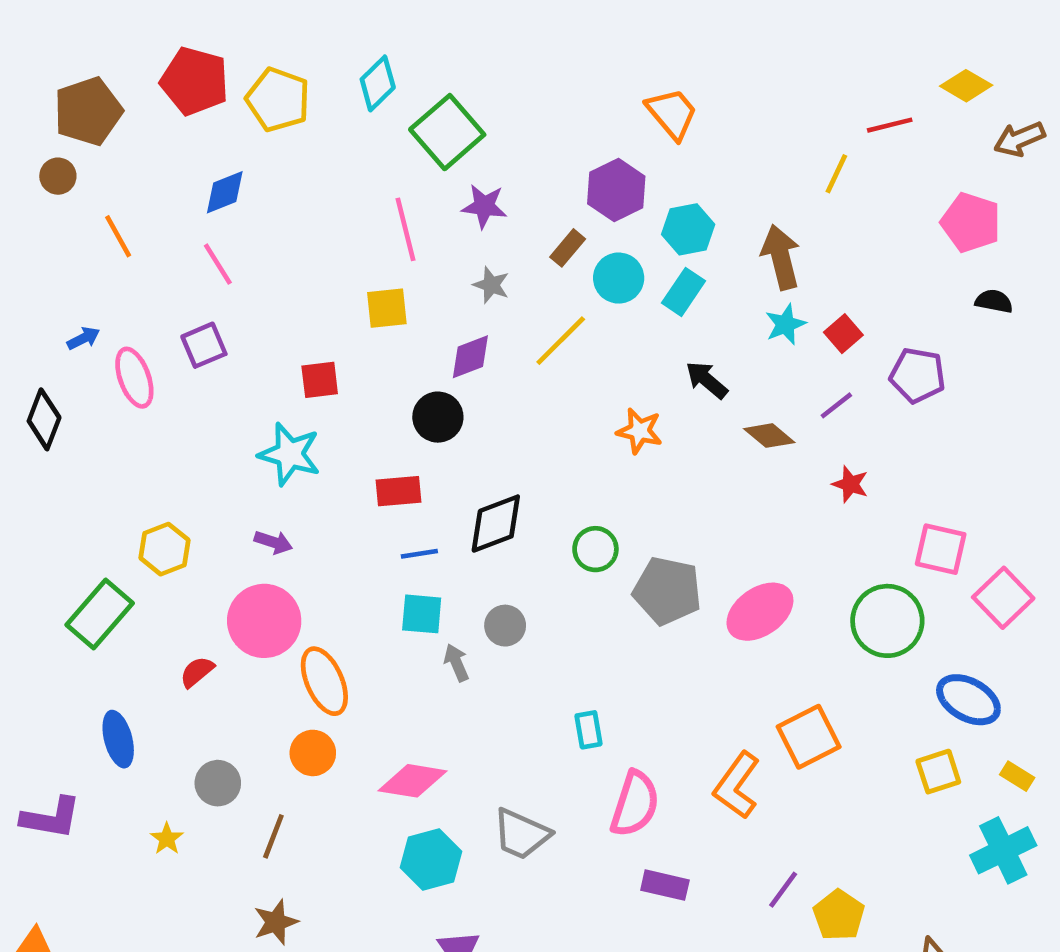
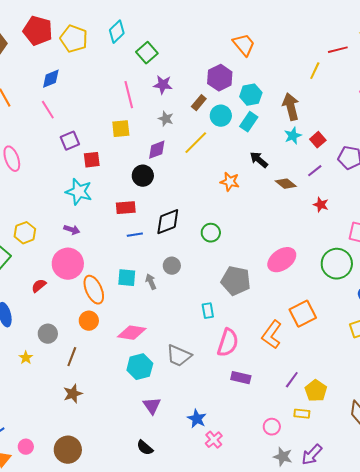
green square: (447, 132) -> (147, 53), size x0.7
purple square: (204, 345) -> (70, 141), moved
gray pentagon: (667, 591) -> (236, 281), moved
cyan square: (422, 614) -> (127, 278), moved

